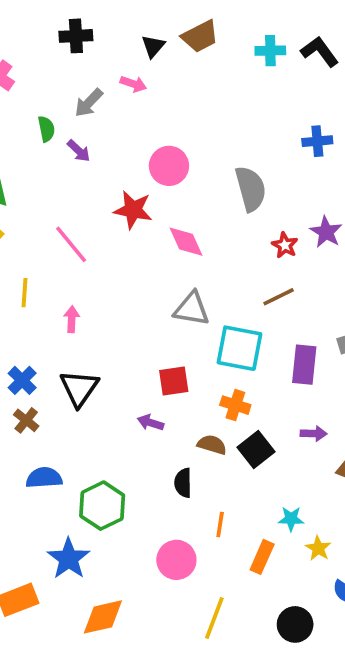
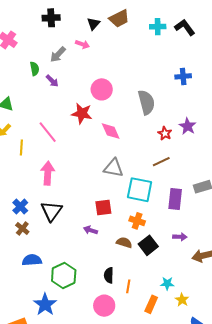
yellow line: (25, 293) -> (21, 147), moved
pink arrow: (72, 319) -> (48, 173), size x1.6
black semicircle: (183, 483) -> (109, 275), moved

